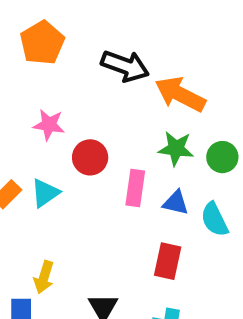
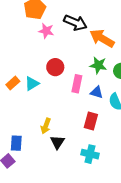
pink star: (49, 125) -> (46, 31), moved
yellow arrow: (44, 277) -> (46, 126), moved

